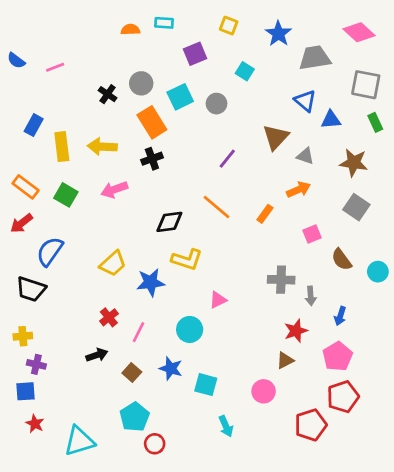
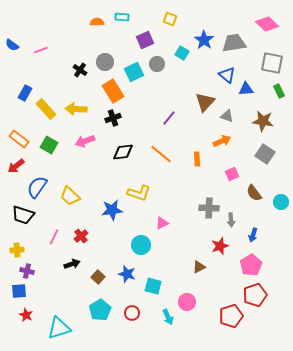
blue star: (278, 34) -> (204, 40), moved
gray circle: (216, 104) -> (157, 64), moved
yellow rectangle: (62, 147) -> (46, 109), turned -35
orange rectangle: (265, 214) -> (197, 159), turned -40
black diamond: (169, 222) -> (123, 152), moved
yellow trapezoid: (113, 264) -> (70, 196), moved, turned 85
pink line: (139, 332) -> (54, 237), moved
brown triangle: (285, 360) -> (199, 267), moved
pink circle: (264, 391) -> (187, 302), moved
red circle: (155, 444) -> (132, 313), moved

